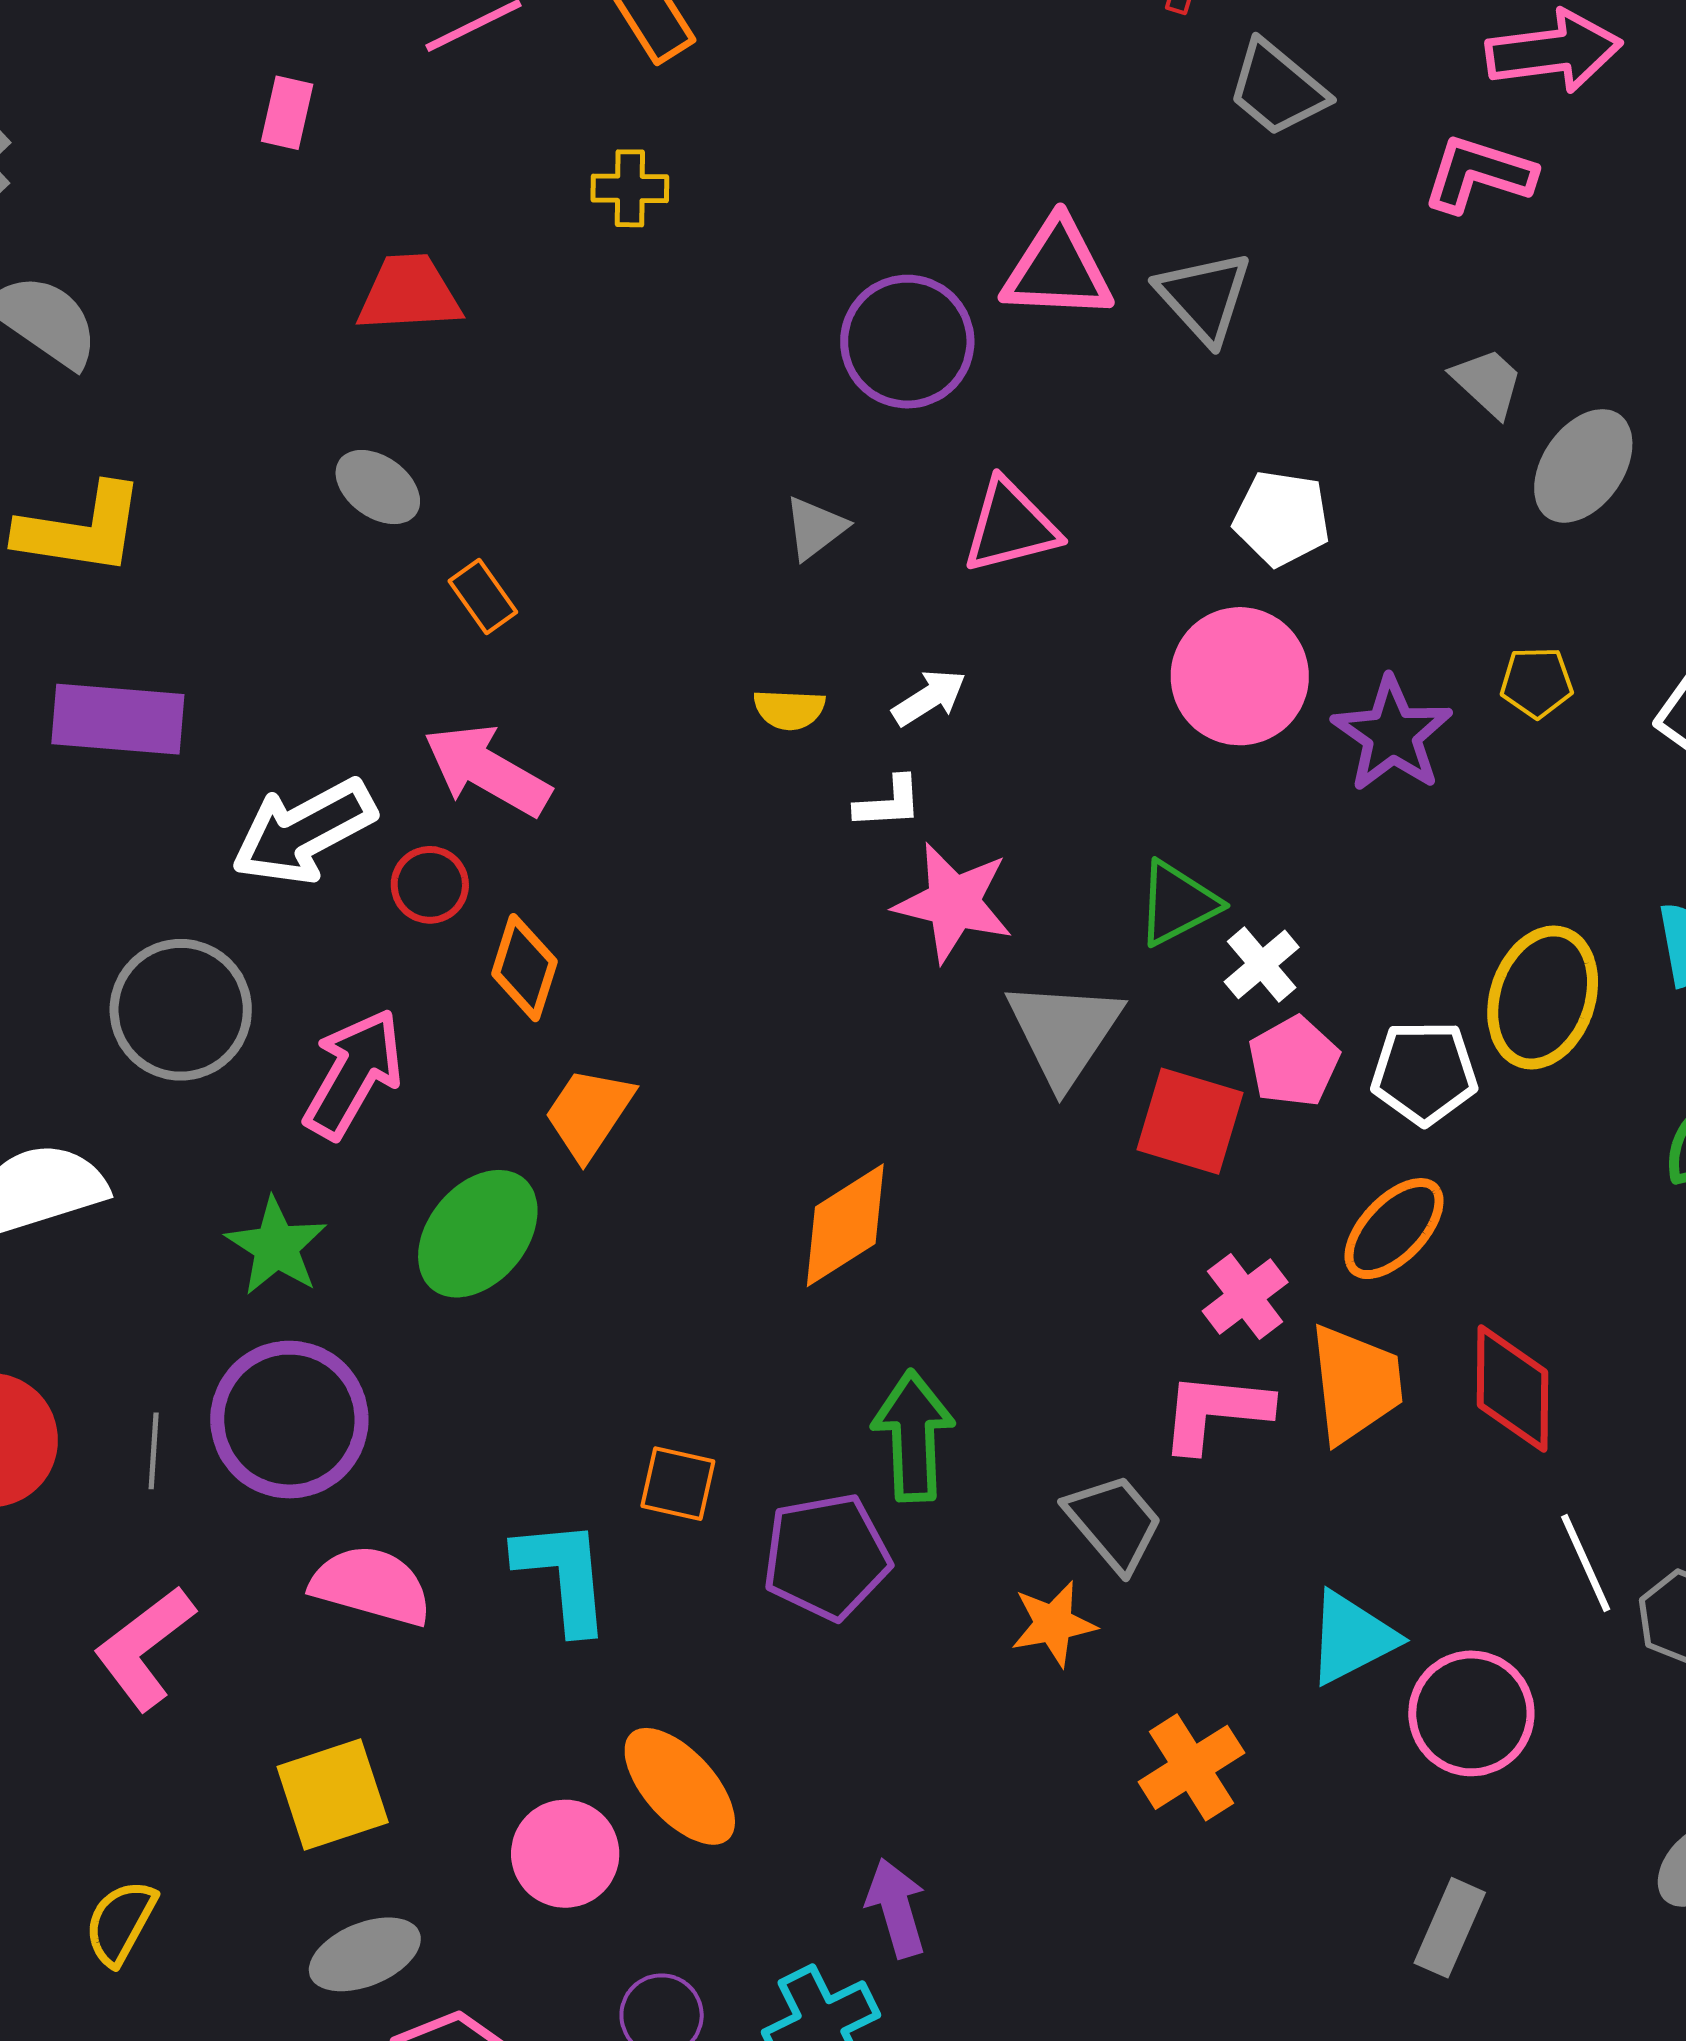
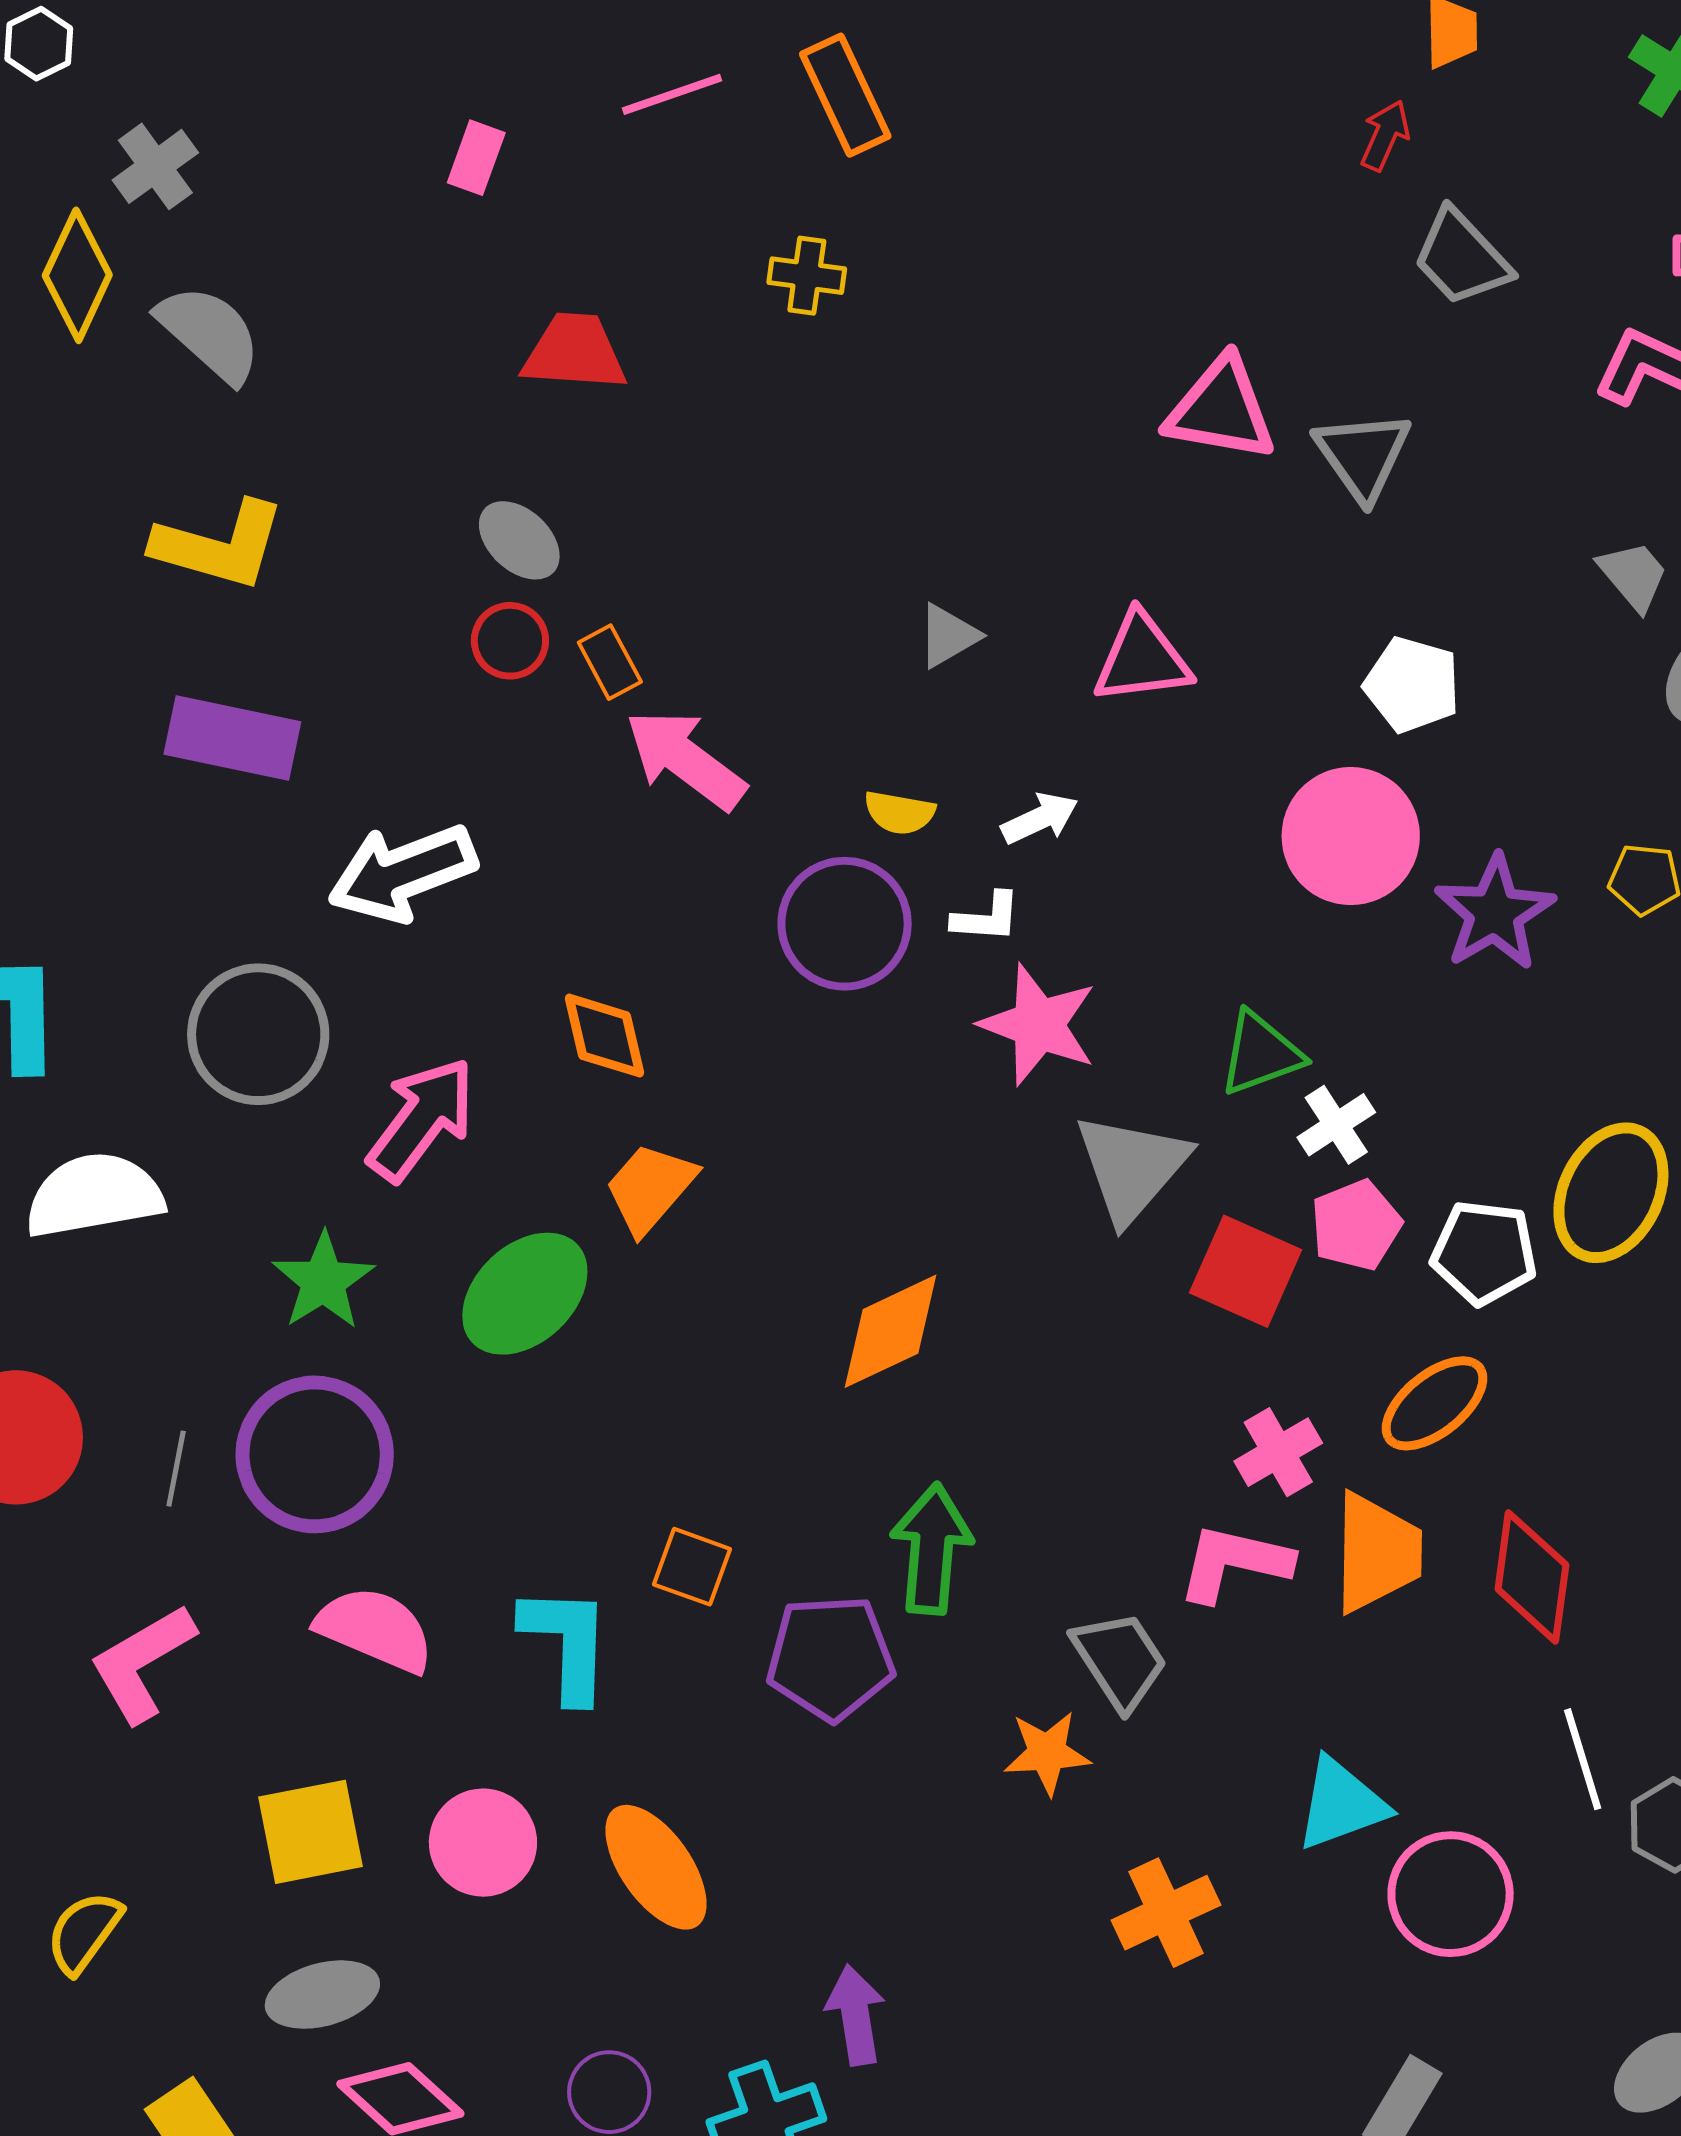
purple circle: (907, 342) -> (845, 924), moved
pink arrow: (487, 770) -> (685, 759), moved
red circle: (430, 885) -> (510, 641), moved
orange diamond: (524, 968) -> (604, 1036), turned -38
pink circle: (565, 1854) -> (483, 1843), moved

